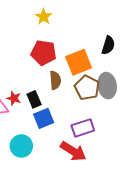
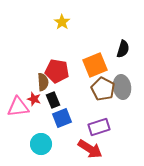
red pentagon: (44, 53) -> (57, 71), moved
brown semicircle: (55, 80) -> (43, 82), moved

